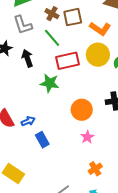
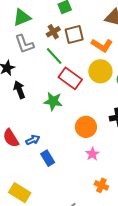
brown cross: (52, 14) -> (53, 32), turned 32
black arrow: (27, 58) -> (19, 90), moved
red rectangle: (67, 61) -> (70, 78), turned 50
orange cross: (95, 169) -> (101, 185), turned -32

